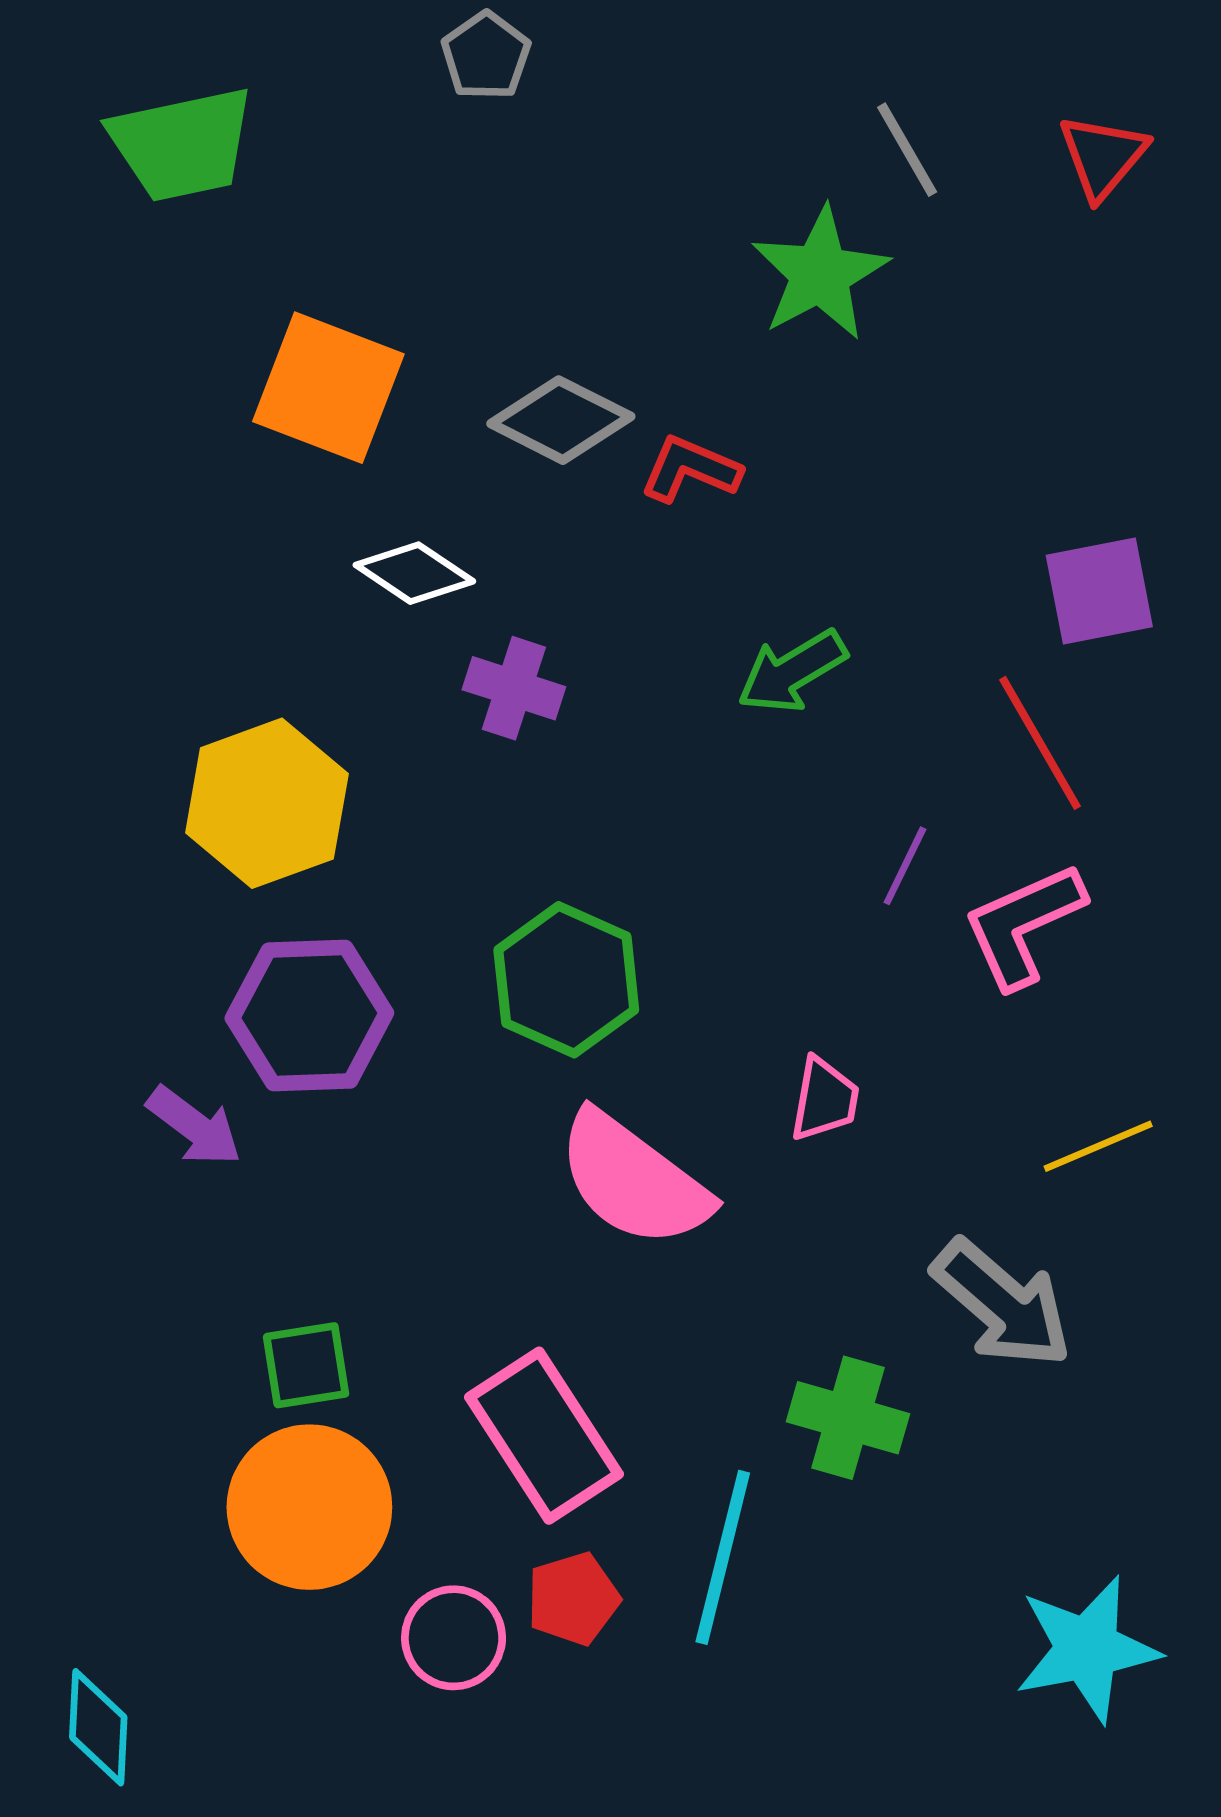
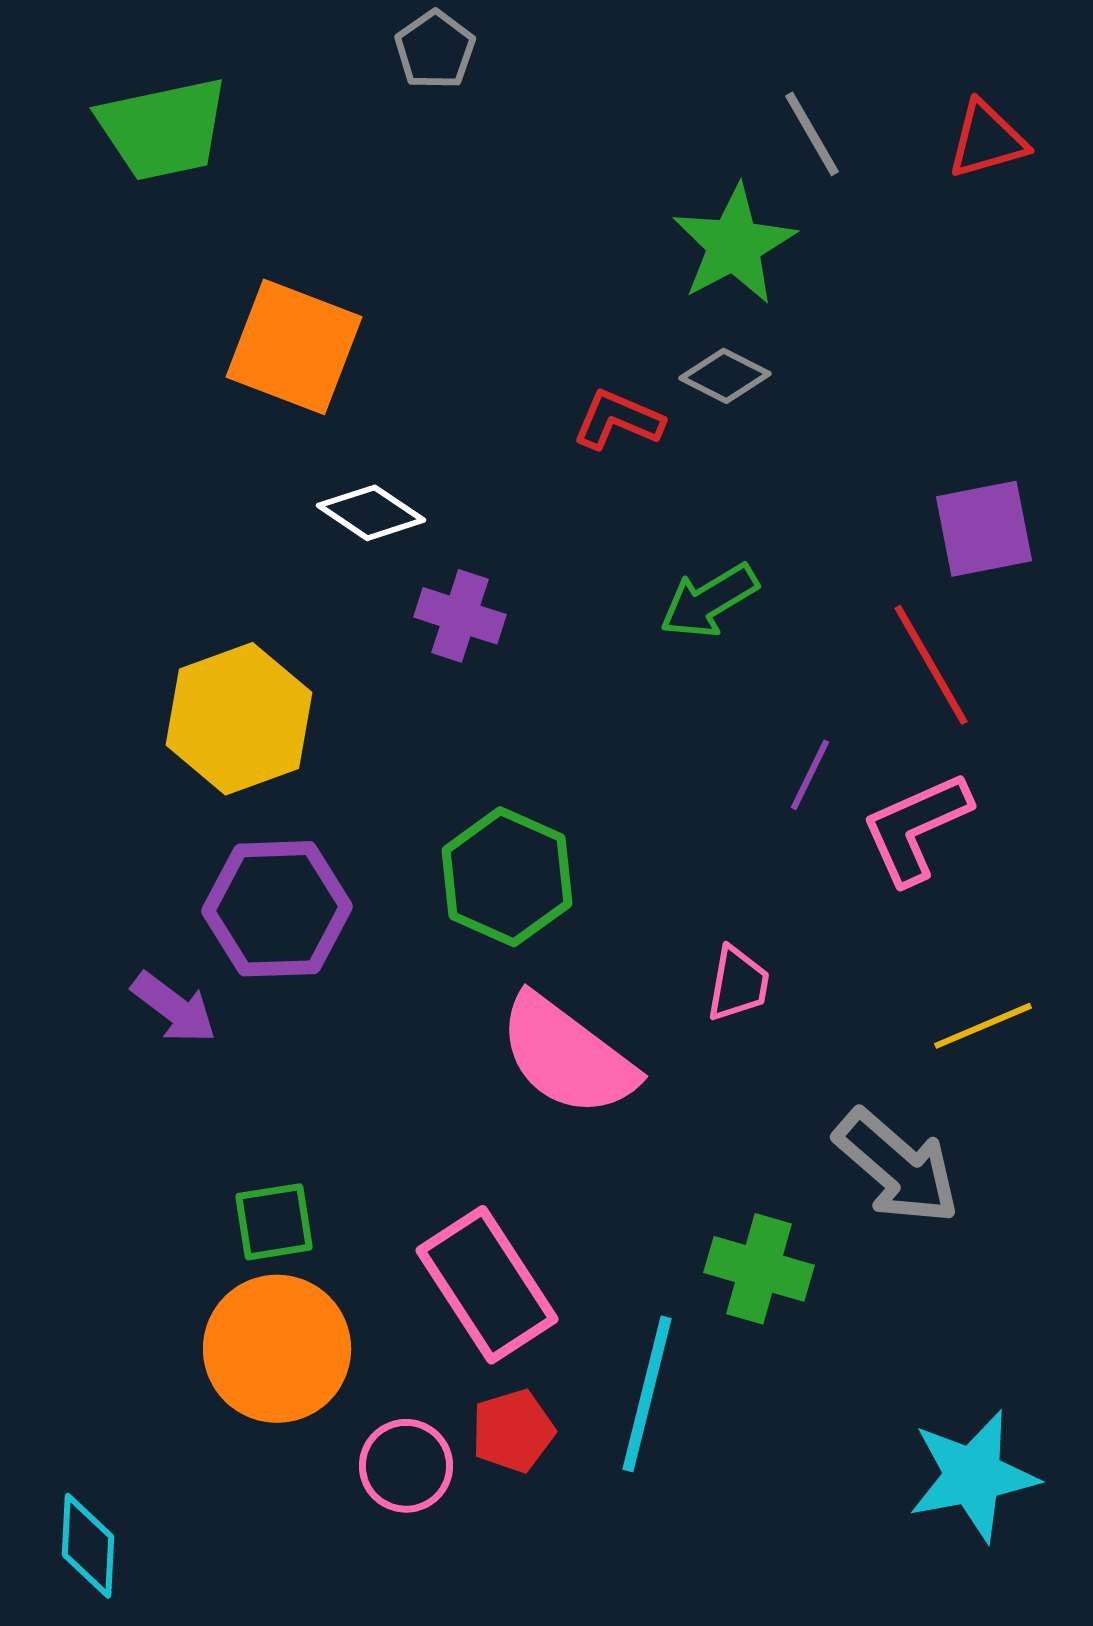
red triangle: (1103, 156) -> (987, 140), turned 34
gray diamond: (561, 420) -> (725, 376), moved, size x0.7

